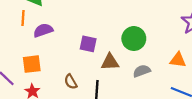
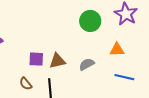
green circle: (134, 39) -> (90, 21), moved
purple square: (88, 44) -> (36, 59), moved

